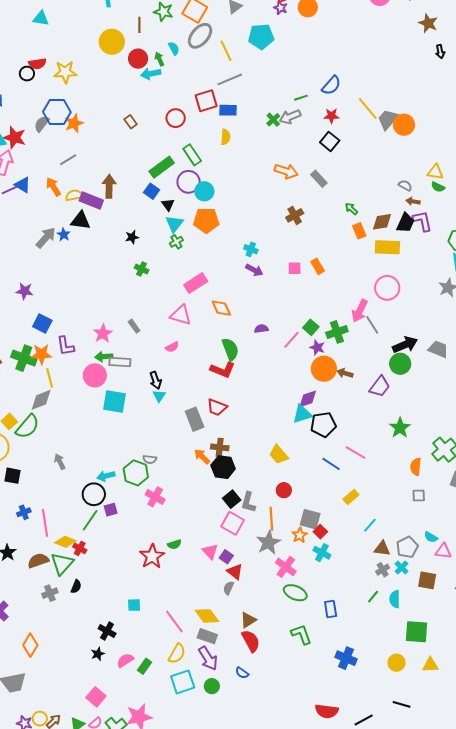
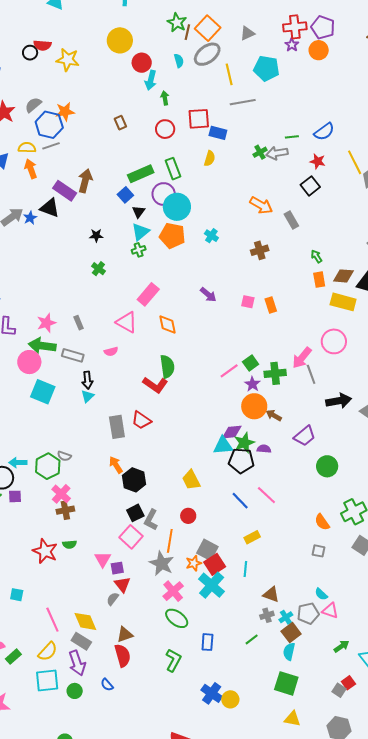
brown line: (139, 25) -> (187, 32), moved
green arrow: (159, 59) -> (165, 98), moved
cyan arrow: (151, 74) -> (151, 80), turned -78
gray line: (230, 79) -> (243, 102), moved
blue hexagon: (57, 112) -> (49, 125), moved
cyan circle: (204, 191) -> (177, 207), size x1.4
yellow semicircle: (74, 195) -> (27, 148), moved
cyan cross: (251, 249) -> (211, 236), moved
pink rectangle: (196, 283) -> (148, 294), turned -30
purple semicircle: (261, 329) -> (264, 449), moved
green arrow: (104, 357) -> (42, 346), size x1.5
gray rectangle: (120, 362) -> (73, 355), moved
green circle: (400, 364) -> (327, 466), moved
green star: (400, 428) -> (244, 443), moved
brown cross: (220, 447) -> (65, 510), moved, turned -30
orange semicircle: (416, 467) -> (322, 522), turned -54
cyan line: (370, 525) -> (245, 569), moved, turned -49
red square: (320, 532) -> (215, 564), size x1.5
gray star: (268, 543) -> (162, 563), turned -30
gray pentagon: (407, 547) -> (308, 613), moved
cyan cross: (322, 553) -> (212, 585), size x1.5
red star: (152, 556) -> (45, 551), turned -30
purple square: (226, 557) -> (117, 568), turned 32
brown square: (427, 580) -> (291, 633), moved, turned 30
cyan semicircle: (395, 599) -> (289, 651), moved
green L-shape: (301, 634) -> (173, 660), turned 35
yellow circle: (396, 663) -> (230, 699), moved

